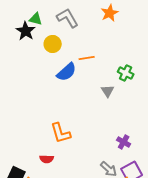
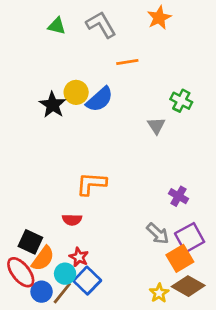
black star: (26, 31) -> (53, 105), moved
yellow circle: (53, 44) -> (76, 92), moved
orange line: (87, 58) -> (127, 62), moved
orange L-shape: (61, 133) -> (91, 184), turned 110

